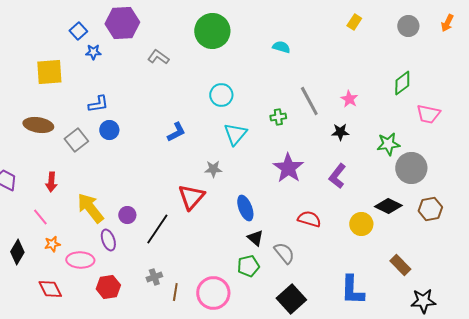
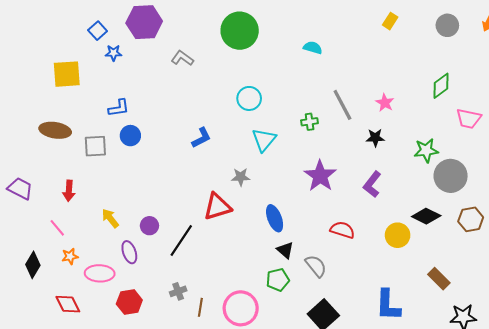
gray square: (76, 140) -> (95, 146), turned 35
red triangle: (191, 197) -> (217, 207), turned 32
yellow arrow: (90, 208) -> (110, 218), size x0.6

